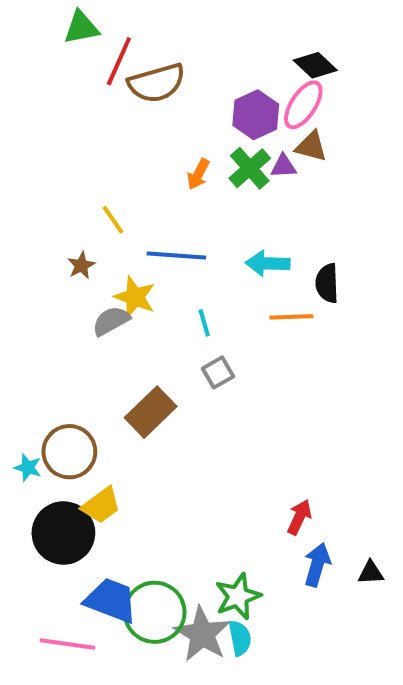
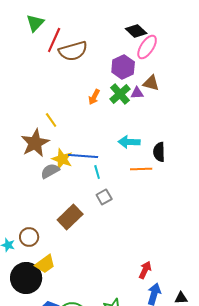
green triangle: (81, 28) -> (35, 23), turned -36
black diamond: (315, 65) -> (136, 31), moved
pink ellipse: (303, 105) -> (147, 47), moved
blue line: (176, 255) -> (83, 156), moved
brown star: (81, 265) -> (35, 143), size x2.0
brown circle: (69, 452) -> (29, 237), size x0.7

